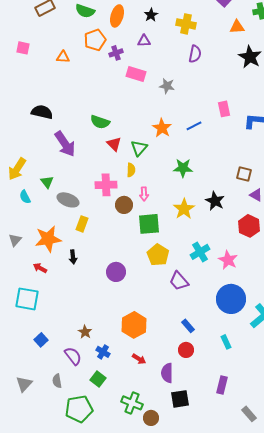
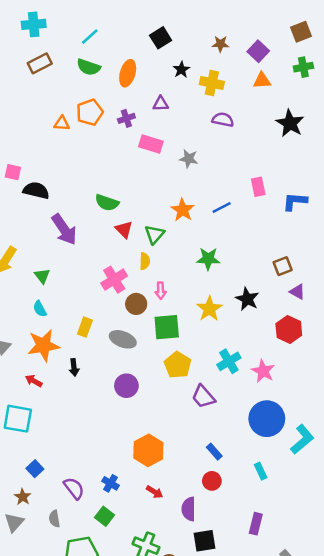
black star: (151, 15) -> (181, 70), moved
orange triangle: (237, 27) -> (262, 81), moved
orange pentagon: (95, 40) -> (90, 112), moved
pink square: (23, 48) -> (13, 172), moved
purple semicircle: (195, 54) -> (223, 120), turned -90
brown square: (244, 174) -> (283, 266), turned -35
pink cross: (106, 185) -> (114, 280), turned -30
cyan semicircle: (25, 197) -> (40, 309), moved
gray ellipse: (68, 200) -> (123, 339), moved
brown star: (85, 332) -> (23, 497), moved

